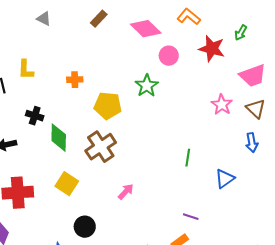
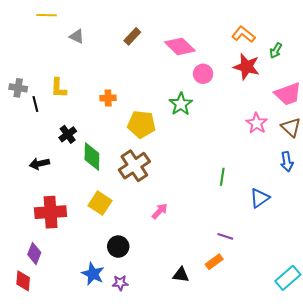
orange L-shape: (189, 17) -> (243, 34), moved
black cross: (35, 116) -> (68, 134), turned 36

